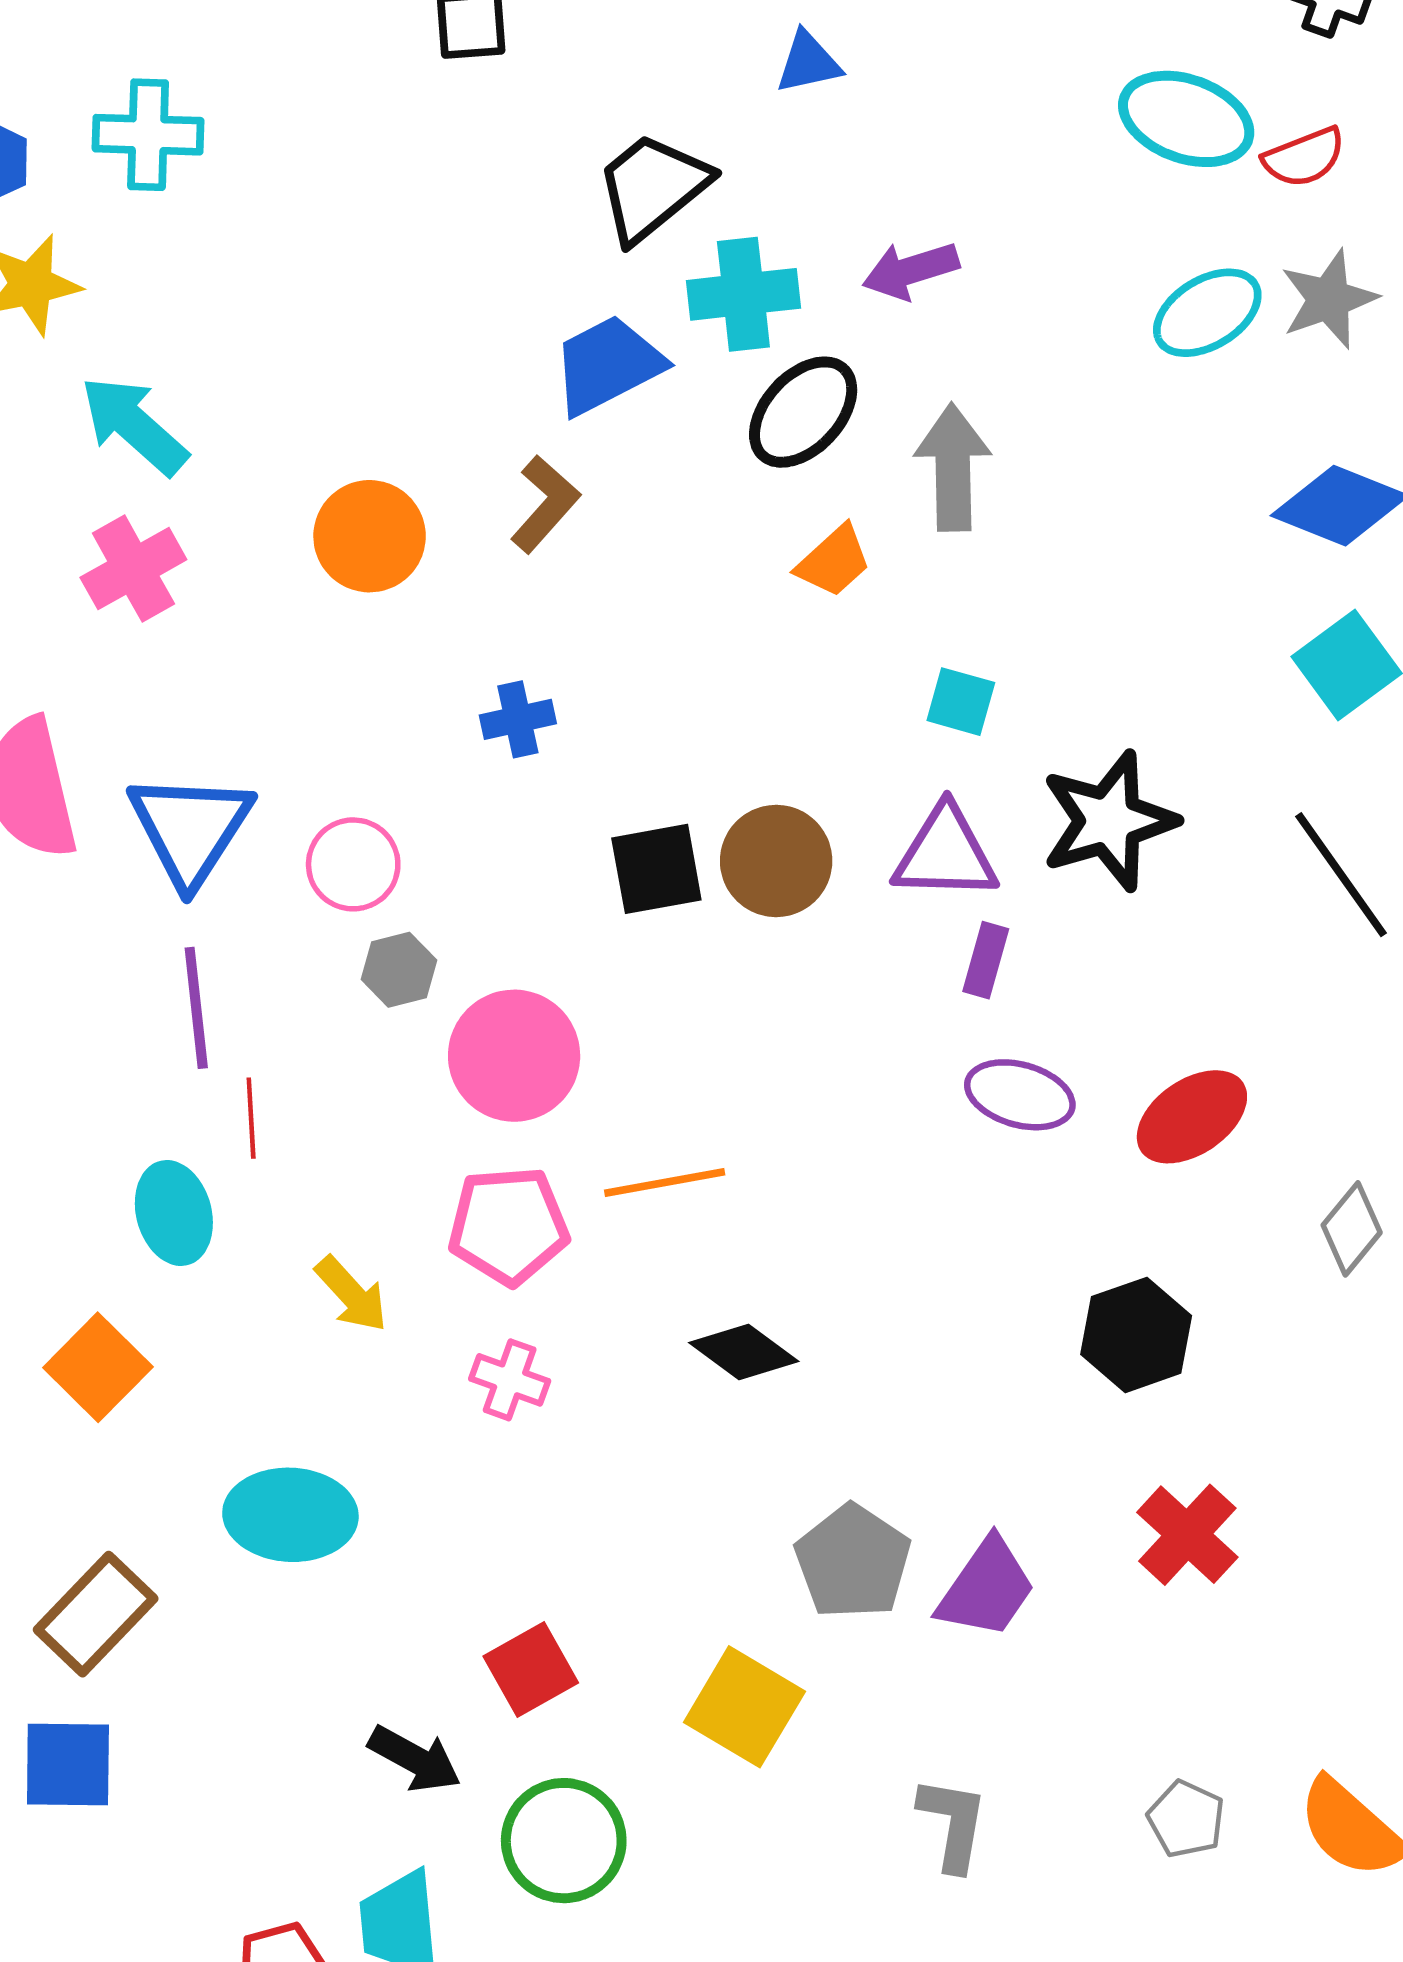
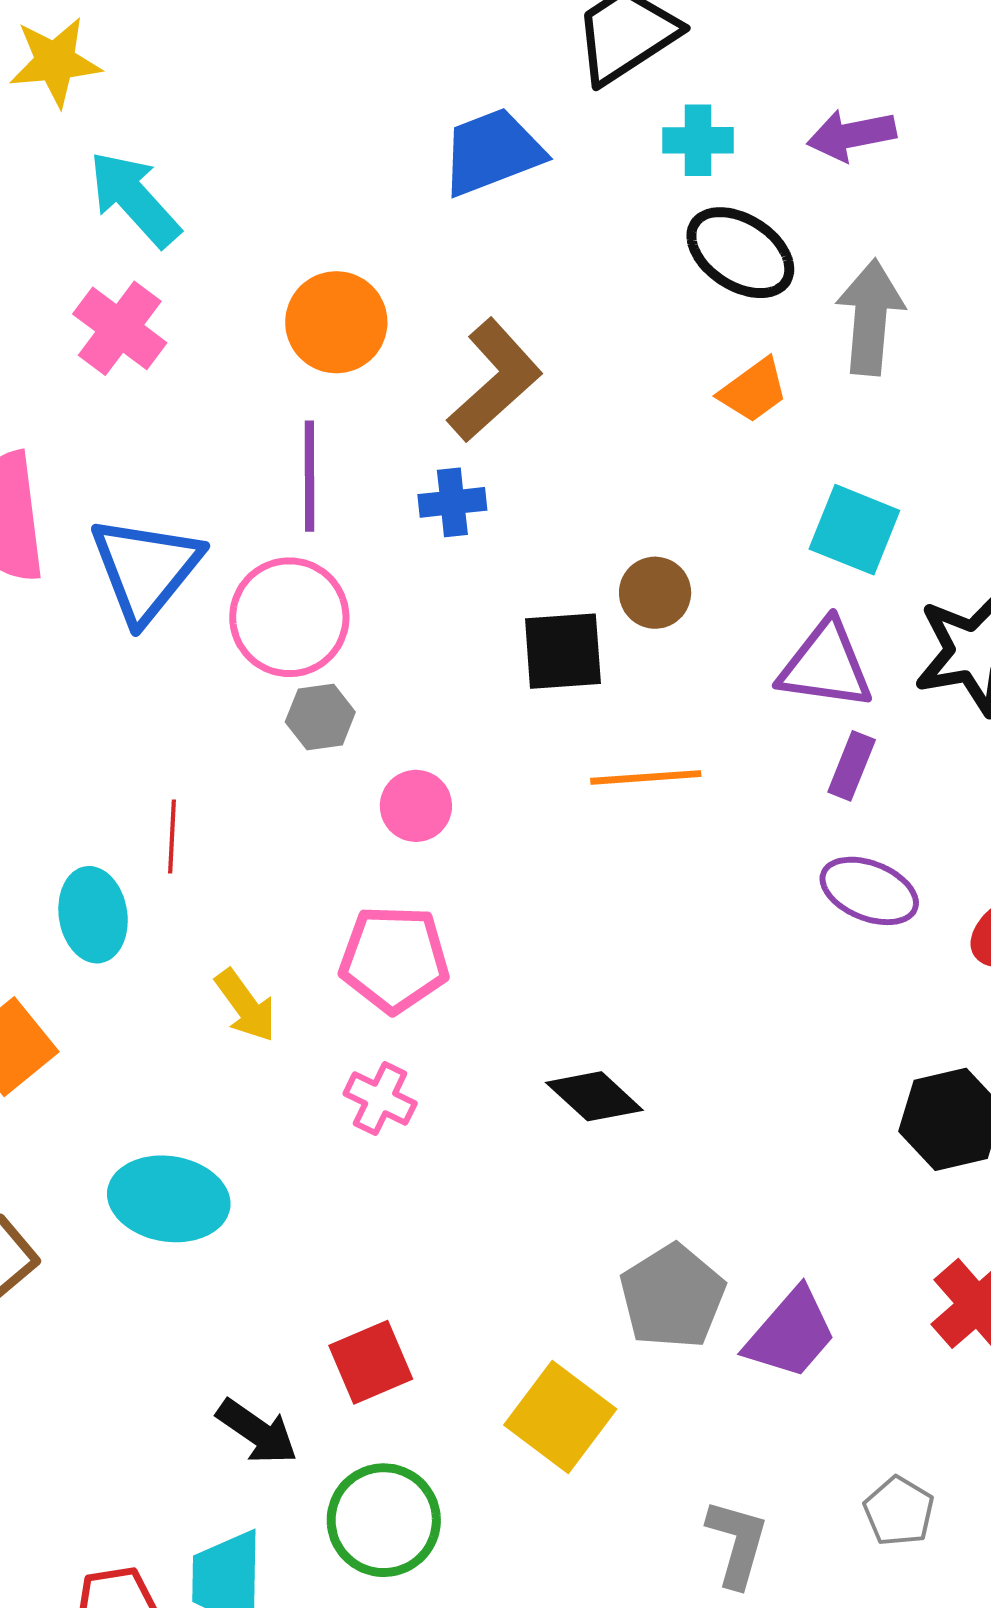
cyan cross: (743, 294) -> (698, 140), size x0.7
blue trapezoid: (608, 365) -> (492, 152), moved
black ellipse: (803, 412) -> (740, 253), turned 74
brown L-shape: (545, 504) -> (495, 380), moved, size x1.4
pink cross: (133, 569) -> (120, 328), turned -30
cyan square: (961, 702) -> (854, 530), size x1.4
brown circle: (776, 861) -> (655, 593), moved, size x0.7
pink circle: (353, 864) -> (289, 617), size x1.4
purple line: (196, 1008) -> (310, 476), moved
pink circle: (514, 1056) -> (416, 806), size x0.6
orange line: (665, 1183) -> (646, 777), moved
gray pentagon: (1186, 1819) -> (899, 1511), moved

